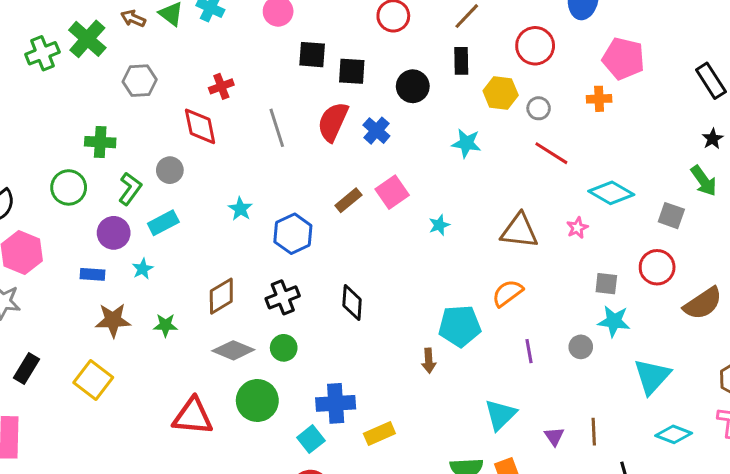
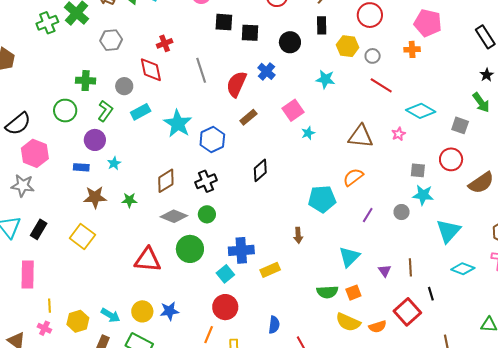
red semicircle: (333, 122) -> (236, 84), moved
gray circle: (170, 170) -> (124, 86), moved
pink square: (392, 192) -> (293, 110), moved
cyan star: (240, 209) -> (178, 124), size x1.8
cyan rectangle: (163, 223) -> (141, 112), moved
black diamond: (352, 303) -> (260, 170), moved, turned 45
purple line: (529, 351) -> (368, 215), turned 42
brown arrow: (429, 361) -> (298, 235), moved

